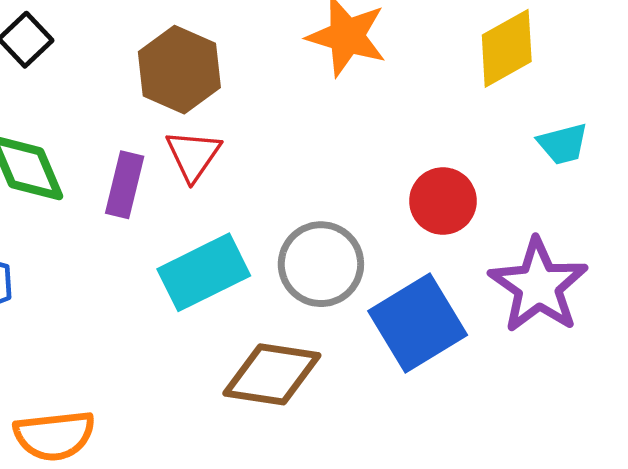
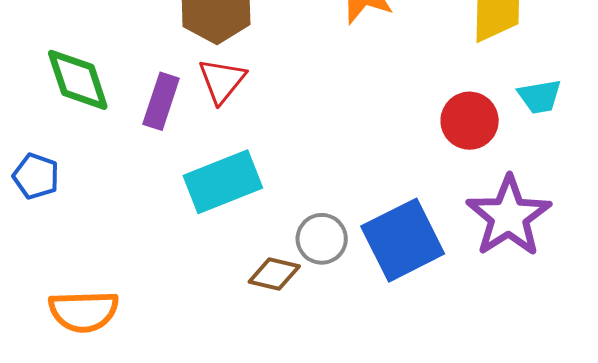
red circle: (443, 201) -> (470, 121), moved
gray circle: (321, 264) -> (322, 239), moved, size x0.7
brown diamond: (272, 374) -> (274, 274), size x0.6

